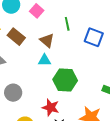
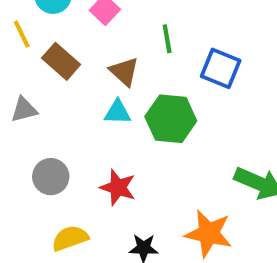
green hexagon: (65, 80) -> (171, 119), moved
red star: (51, 107) -> (118, 187), moved

